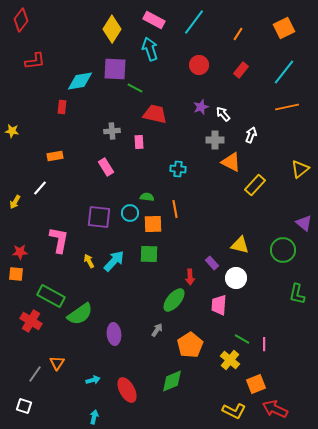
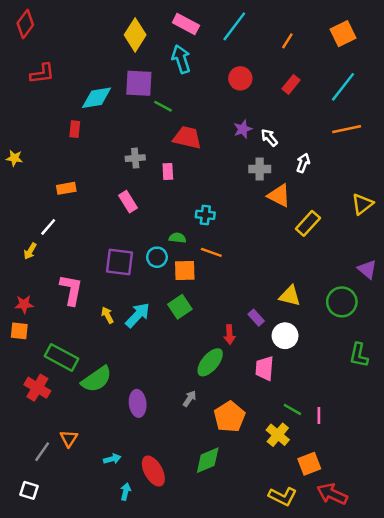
cyan cross: (178, 169) -> (205, 215), moved
yellow arrow: (15, 202) -> (30, 251), moved
orange line: (175, 209) -> (211, 252), turned -60
green square: (149, 254) -> (180, 307), turned -36
cyan arrow: (94, 417) -> (126, 492), moved

